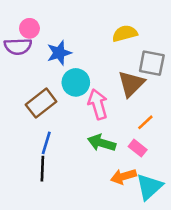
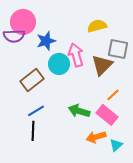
pink circle: (29, 28) -> (23, 22), size x1.6
pink arrow: (98, 104) -> (76, 55), moved
blue line: (46, 143) -> (36, 111), turned 42
pink rectangle: (138, 148) -> (107, 115), size x1.5
cyan triangle: (149, 187) -> (116, 145), size x0.6

